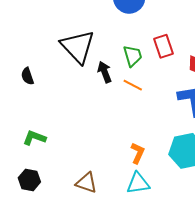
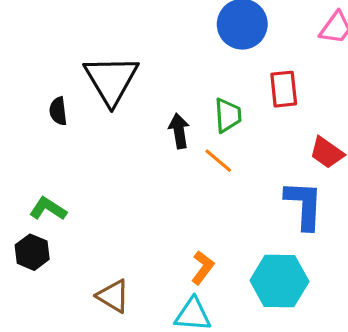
red rectangle: (164, 46) -> (284, 89), moved
black triangle: (78, 47) -> (111, 80), moved
black hexagon: (29, 180) -> (32, 252), moved

